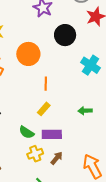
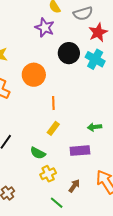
cyan cross: (90, 65) -> (95, 59), moved
purple rectangle: (52, 134) -> (80, 151), moved
brown arrow: (57, 158) -> (74, 186), moved

